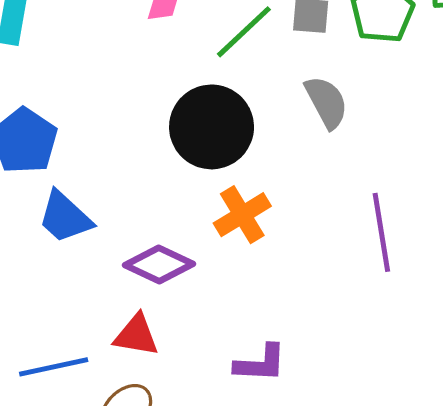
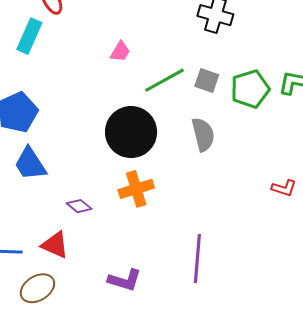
purple line: (381, 232) -> (197, 259), moved
purple diamond: (159, 264) -> (79, 206), size x0.6

